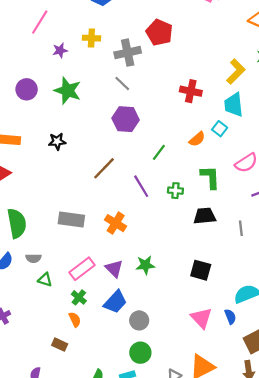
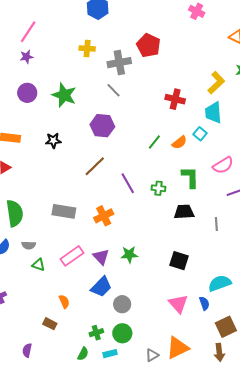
pink line: (40, 22) -> (28, 32), moved
purple star: (60, 50) -> (26, 57), moved
purple hexagon: (126, 119) -> (102, 126), moved
green line: (159, 152) -> (154, 142), moved
orange cross: (116, 223) -> (104, 216), turned 30
green cross: (79, 297) -> (96, 333), moved, turned 32

